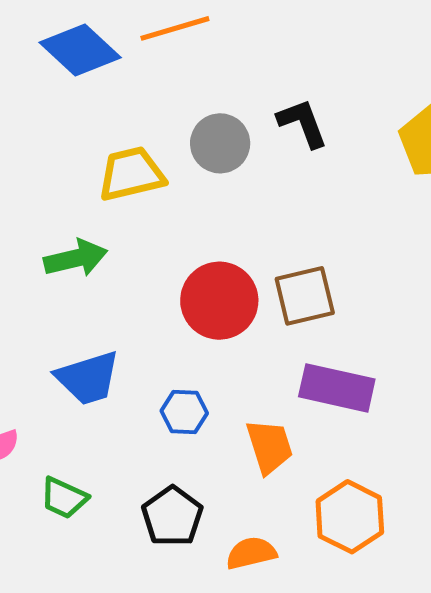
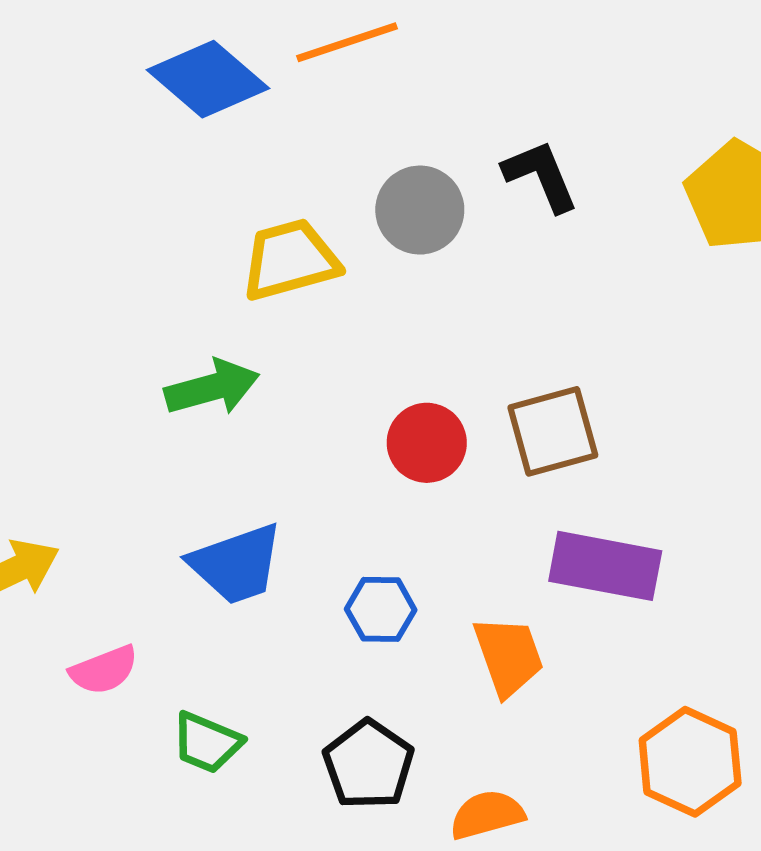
red circle: (219, 301) -> (427, 443), size x0.7
orange hexagon: (350, 517) -> (690, 762), moved

